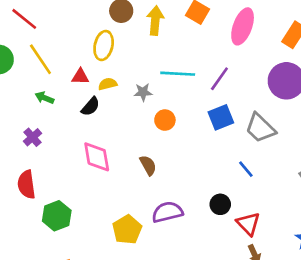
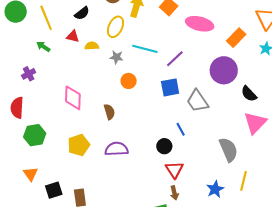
pink ellipse: (243, 26) -> (200, 24), turned 72
yellow ellipse: (104, 45) -> (115, 27), moved
black semicircle: (90, 107) -> (82, 13), moved
black circle: (220, 204) -> (164, 146), moved
yellow pentagon: (127, 230) -> (79, 145), moved

